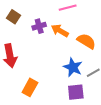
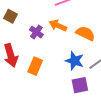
purple cross: (39, 26) -> (36, 32), moved, turned -32
orange rectangle: (30, 87) -> (35, 66), moved

